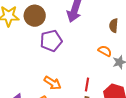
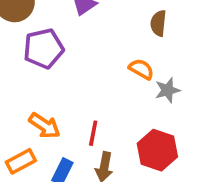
red line: (87, 84) -> (93, 133), moved

